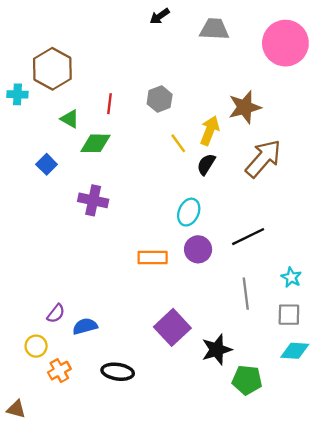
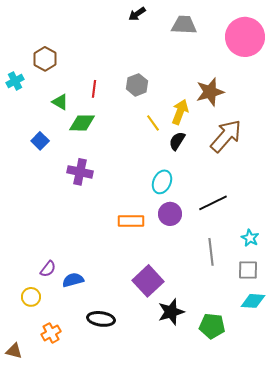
brown hexagon: (52, 69) -> (45, 59), size x0.7
cyan cross: (17, 94) -> (15, 81), turned -30
black star: (217, 350) -> (171, 312), moved
orange cross: (59, 371) -> (51, 333), moved

